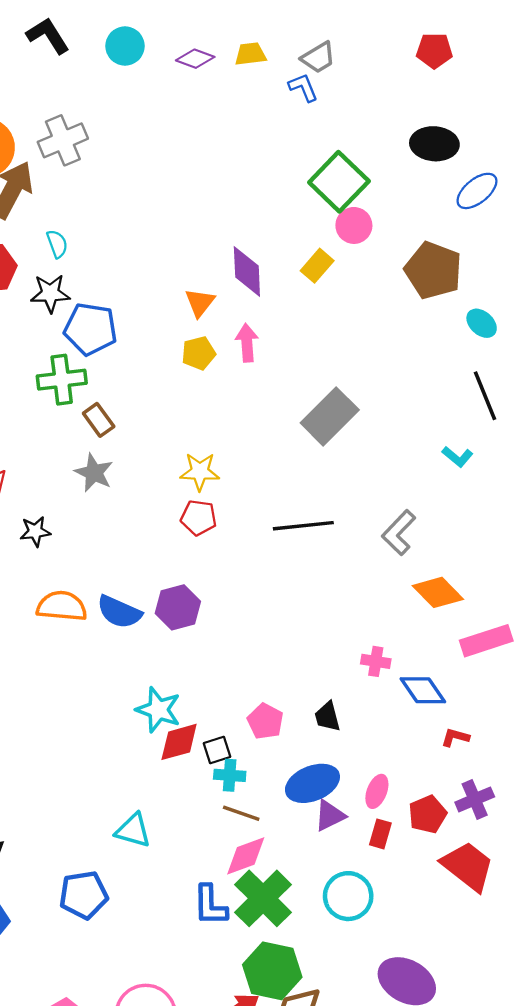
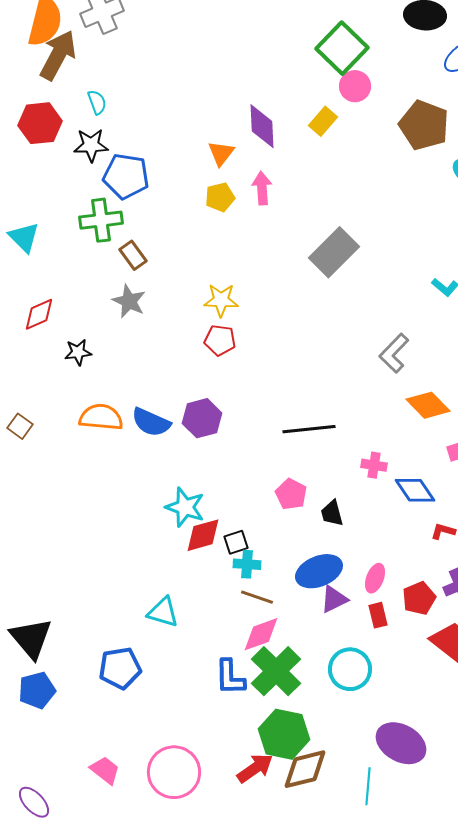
black line: (303, 526) -> (309, 429), moved
pink pentagon: (265, 721) -> (291, 494), moved
red rectangle: (380, 834) -> (378, 615), turned -30

